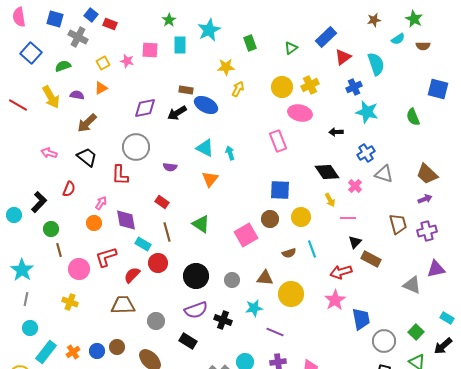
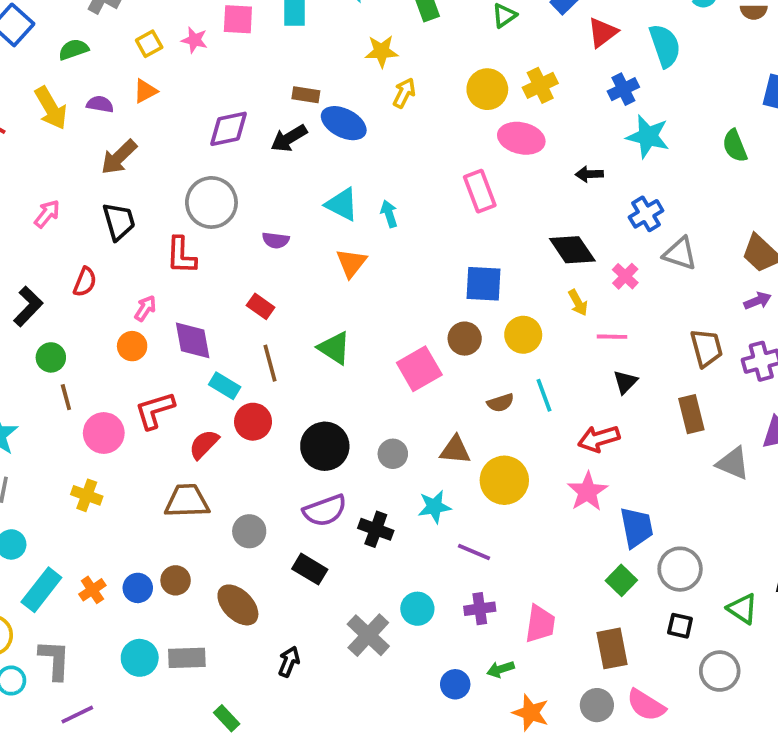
pink arrow: (49, 153) -> (47, 214), turned 112
black trapezoid: (87, 157) -> (119, 221), turned 35
brown rectangle: (371, 259) -> (691, 414), moved, turned 48
green square: (416, 332) -> (621, 580), moved

